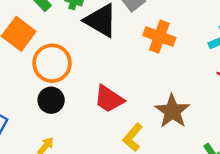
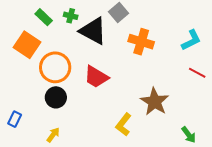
red trapezoid: (109, 99) -> (96, 77), moved

